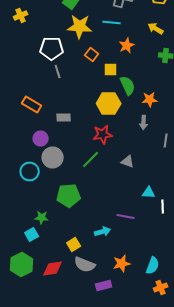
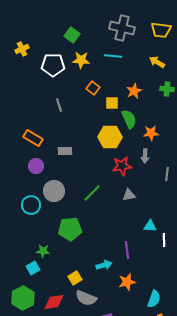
yellow star: (80, 26) -> (81, 60), size x0.7
orange star: (127, 46) -> (134, 91), moved
white pentagon: (52, 48) -> (53, 65), moved
red star: (103, 134) -> (122, 166), moved
purple circle: (41, 138) -> (36, 166), moved
gray triangle: (128, 162) -> (129, 195), turned -32
purple line: (126, 216) -> (127, 250), turned 72
orange star: (122, 264) -> (127, 282), moved

